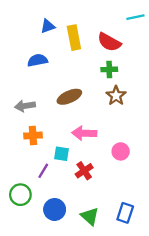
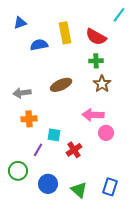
cyan line: (135, 17) -> (119, 15), turned -42
blue triangle: (48, 26) -> (20, 23), moved
blue semicircle: (37, 60) -> (39, 45), moved
pink arrow: (84, 133) -> (93, 115), moved

